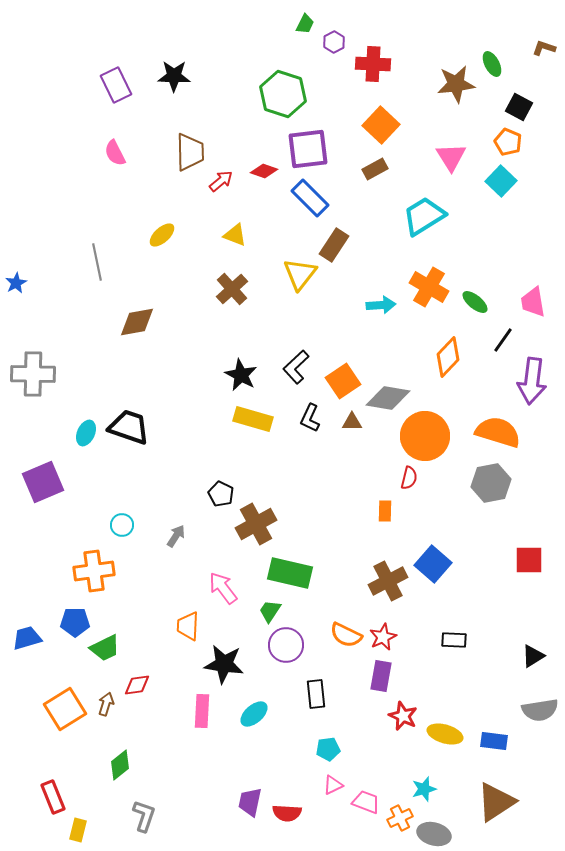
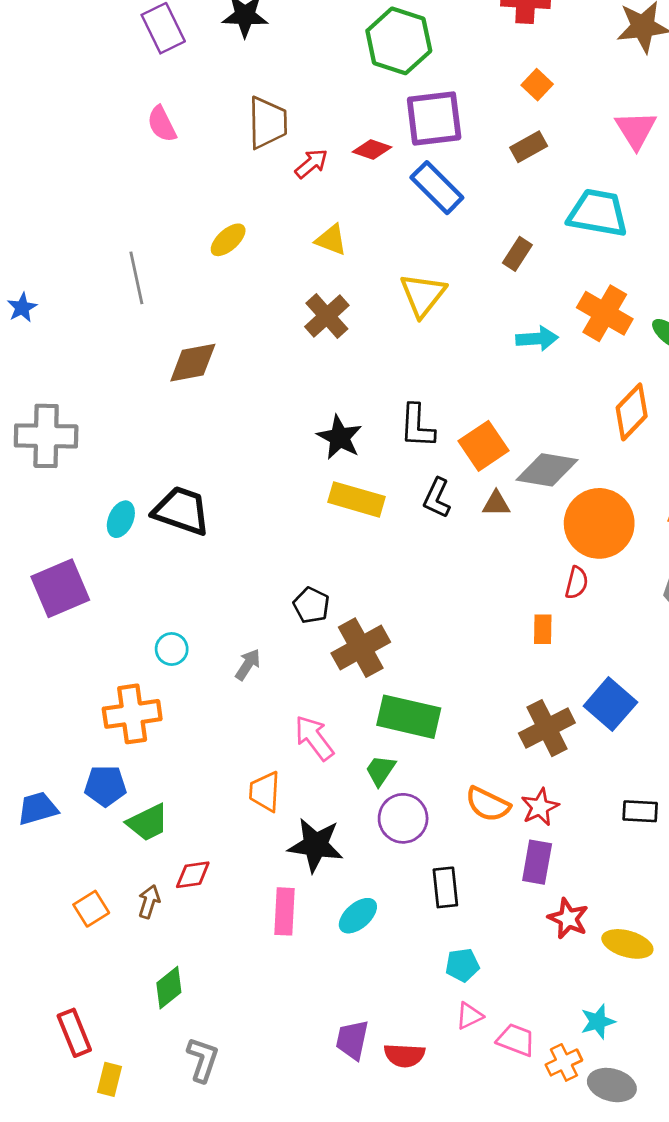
orange square: (381, 125) -> (537, 85), size x0.6
cyan trapezoid: (424, 216) -> (598, 213), turned 42
brown rectangle: (334, 245) -> (517, 254), moved, size x0.7
black L-shape: (296, 367) -> (417, 426), turned -44
orange square: (65, 709) -> (91, 909), size x0.6

